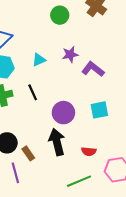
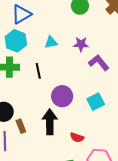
cyan square: (99, 110) -> (96, 102), turned -30

